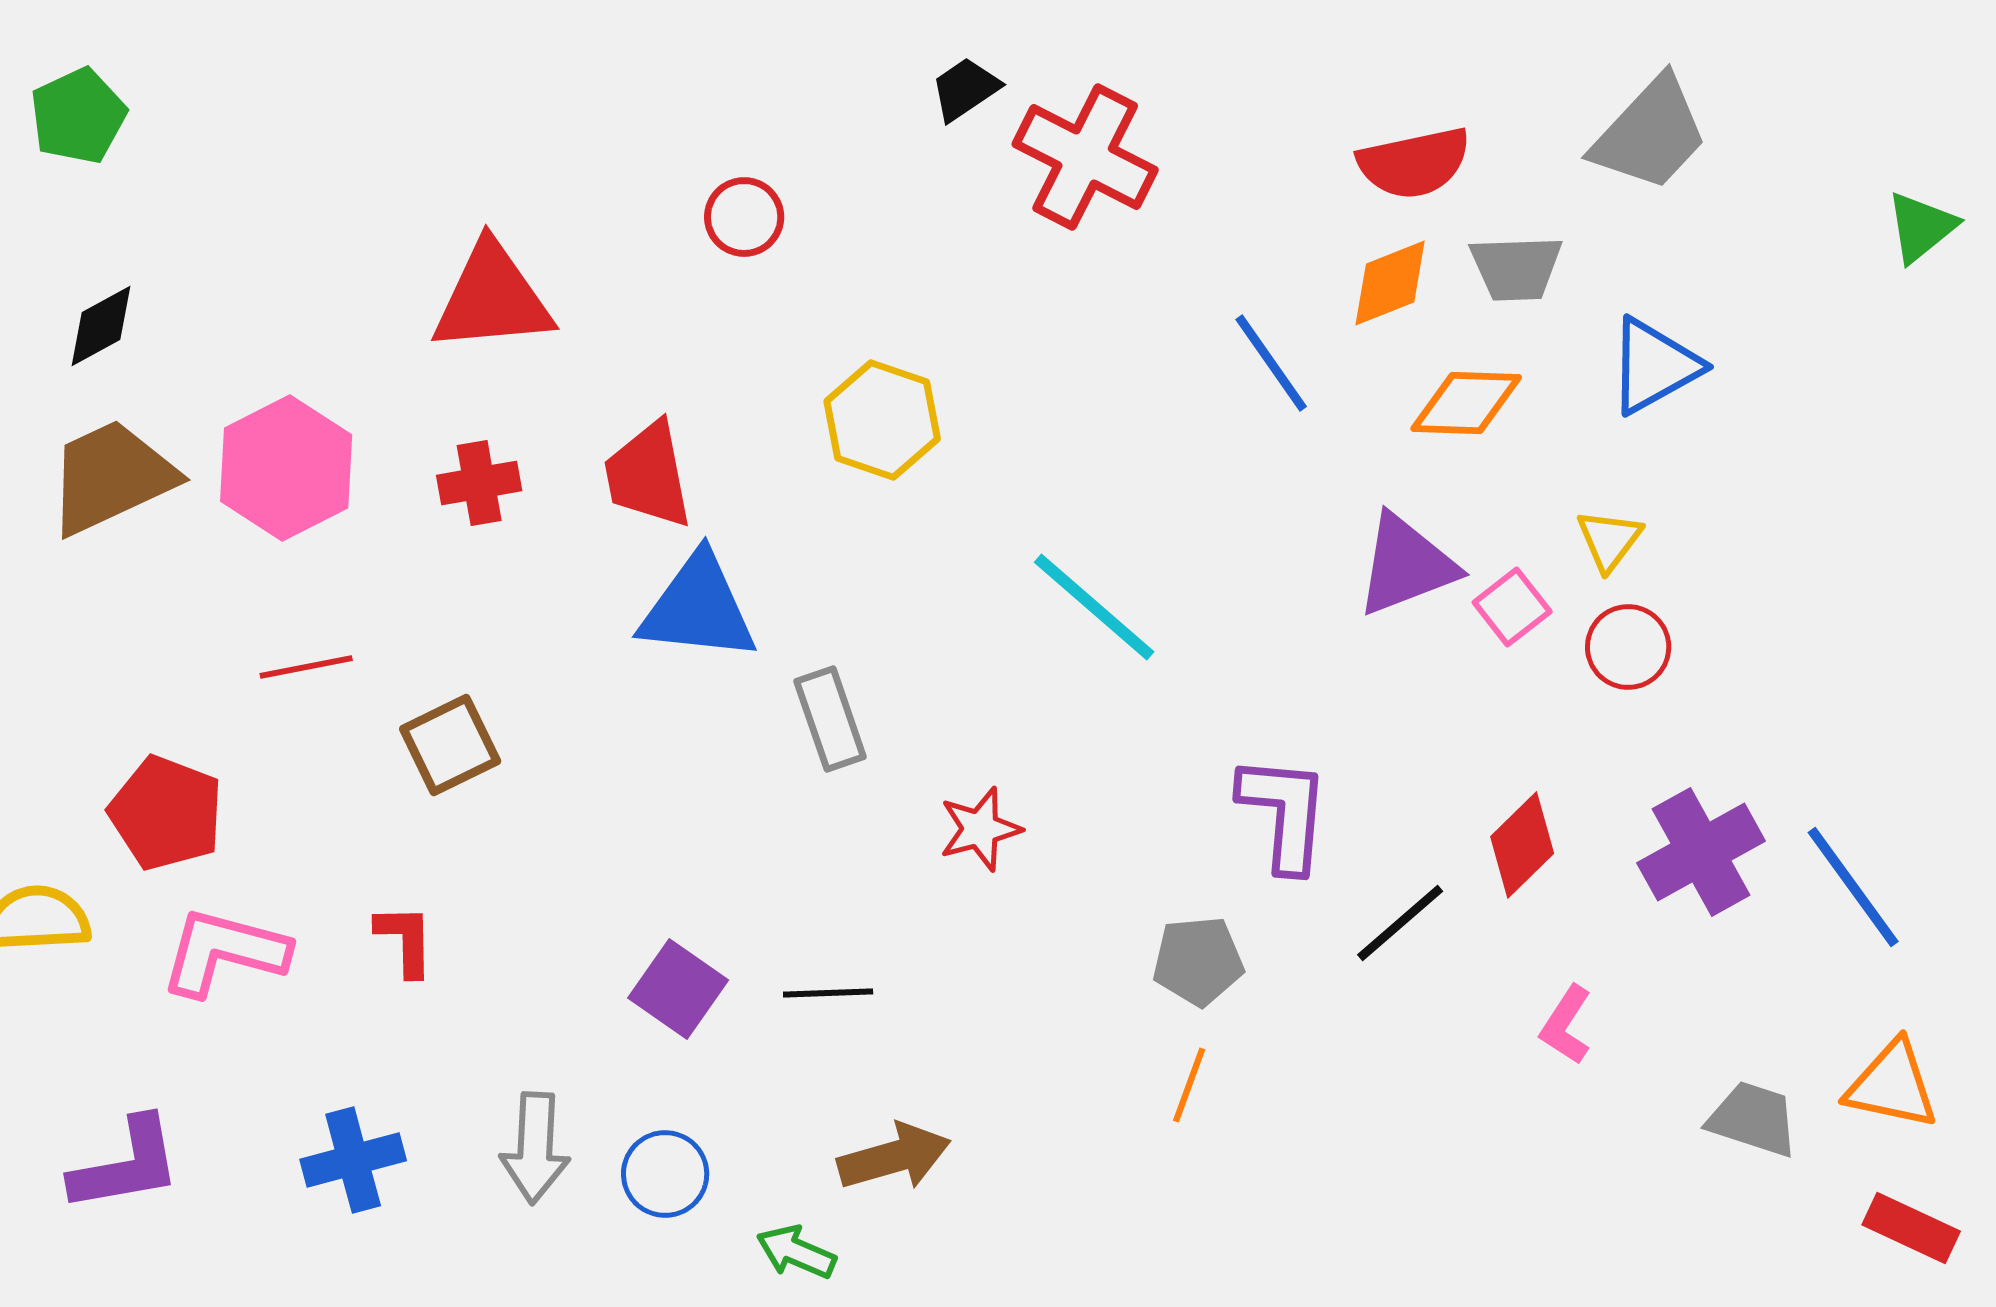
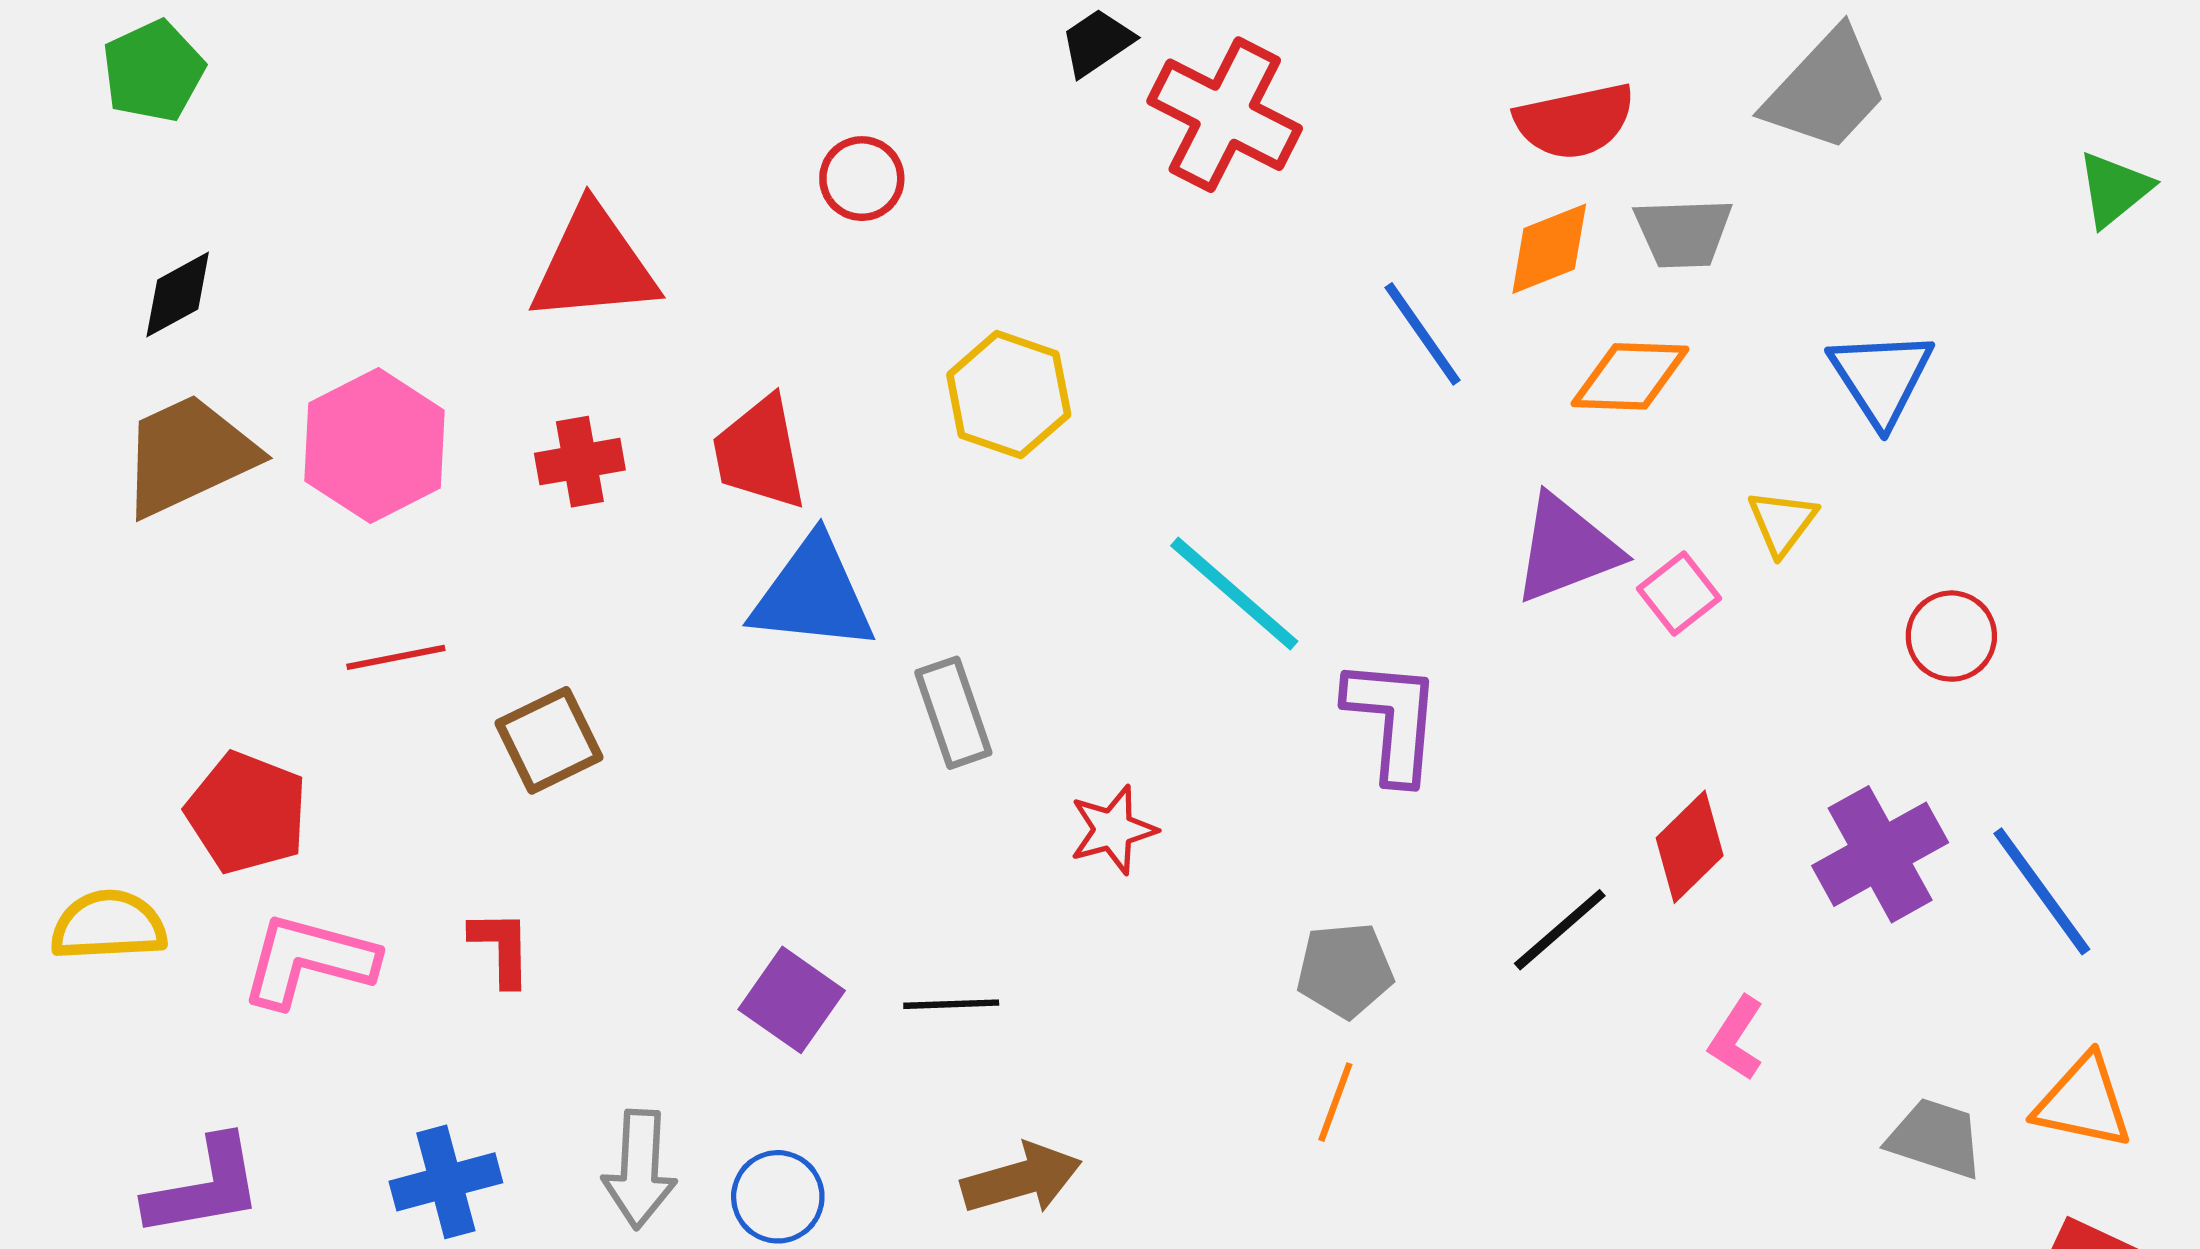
blue triangle: (1654, 366) -> (1881, 378), moved, turned -34
red circle: (1628, 647) -> (1951, 636), moved
purple L-shape: (1284, 813) -> (1393, 720), moved

